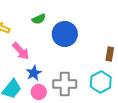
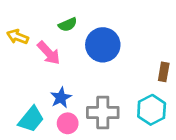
pink arrow: (21, 51) -> (49, 53), moved

